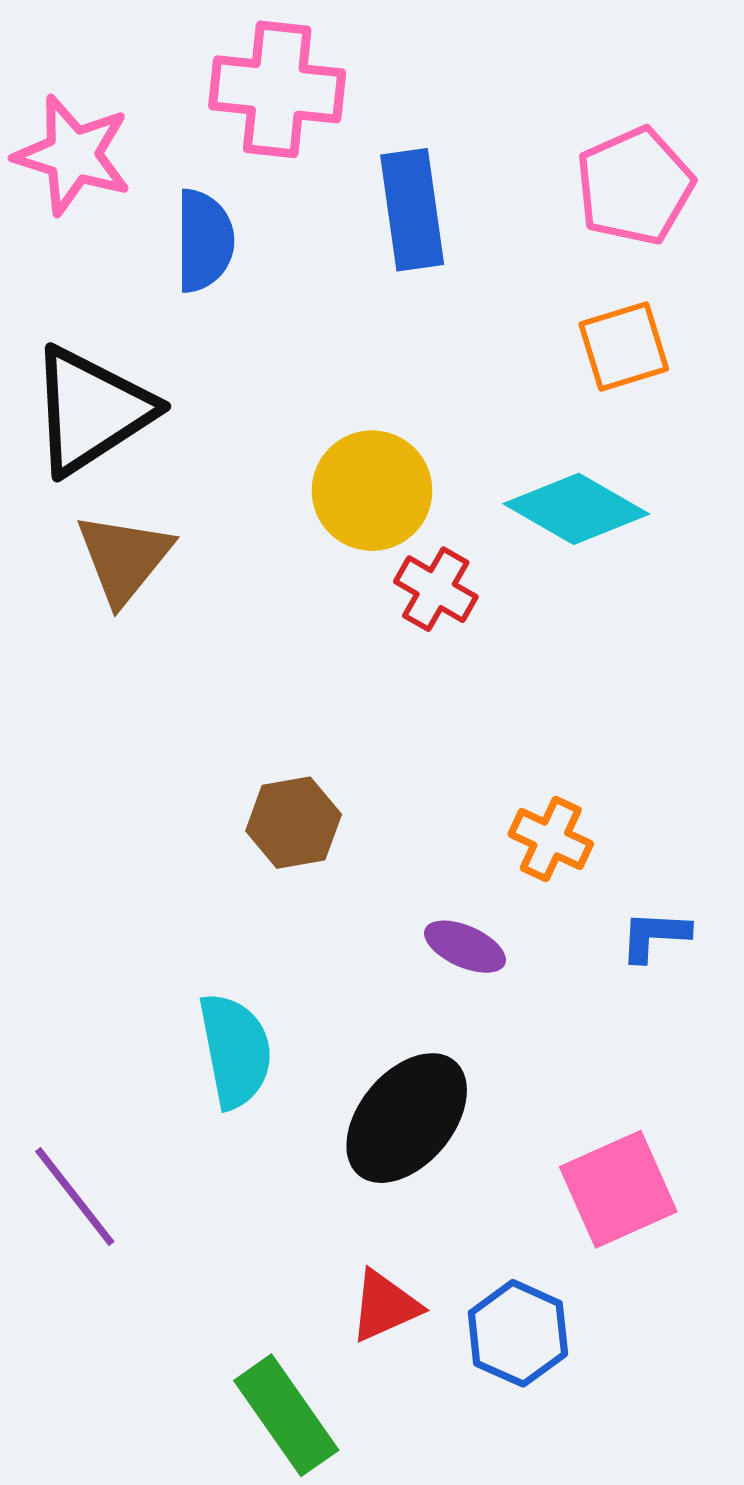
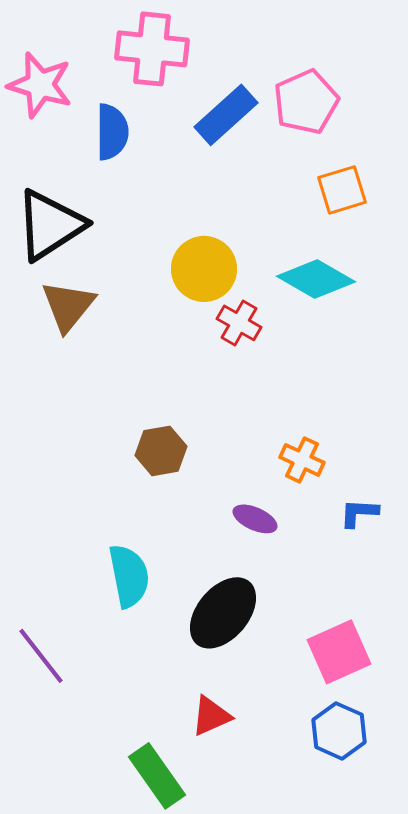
pink pentagon: (635, 186) -> (306, 102), moved
blue rectangle: (412, 210) -> (226, 115), turned 56
blue hexagon: (518, 1333) -> (339, 731), moved

